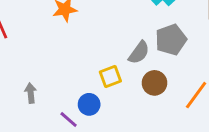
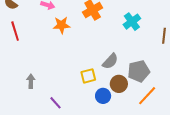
gray pentagon: (171, 40) -> (139, 71), moved
blue circle: (89, 104) -> (103, 96), moved

